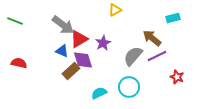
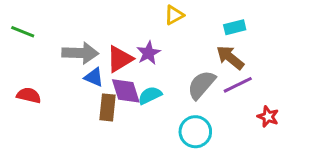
cyan rectangle: (173, 18) -> (235, 27), moved
gray arrow: (63, 25) -> (80, 53), moved, turned -35
purple star: (103, 43) -> (148, 53), moved
brown rectangle: (71, 71) -> (108, 107), turned -42
cyan semicircle: (99, 93) -> (150, 95), moved

